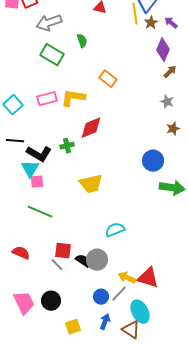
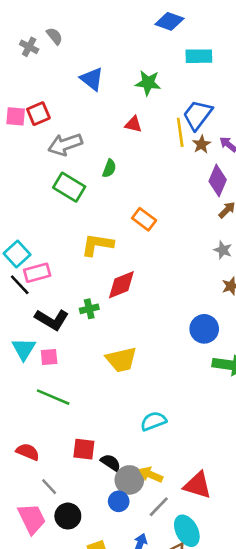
green semicircle: (82, 41) -> (109, 168), turned 40
pink rectangle: (47, 99) -> (37, 273), moved
black line: (15, 141) -> (20, 285), moved, turned 42
cyan triangle: (30, 169) -> (24, 349), moved
gray circle: (97, 260) -> (129, 480), moved
gray line: (57, 265) -> (49, 487), moved
yellow arrow: (127, 278) -> (151, 475), moved
blue circle: (101, 297) -> (119, 501), moved

